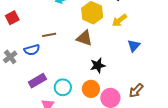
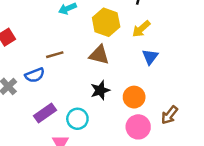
blue triangle: (134, 46) -> (150, 57), moved
black star: (98, 65) -> (100, 90), moved
orange circle: (91, 89) -> (134, 97), moved

